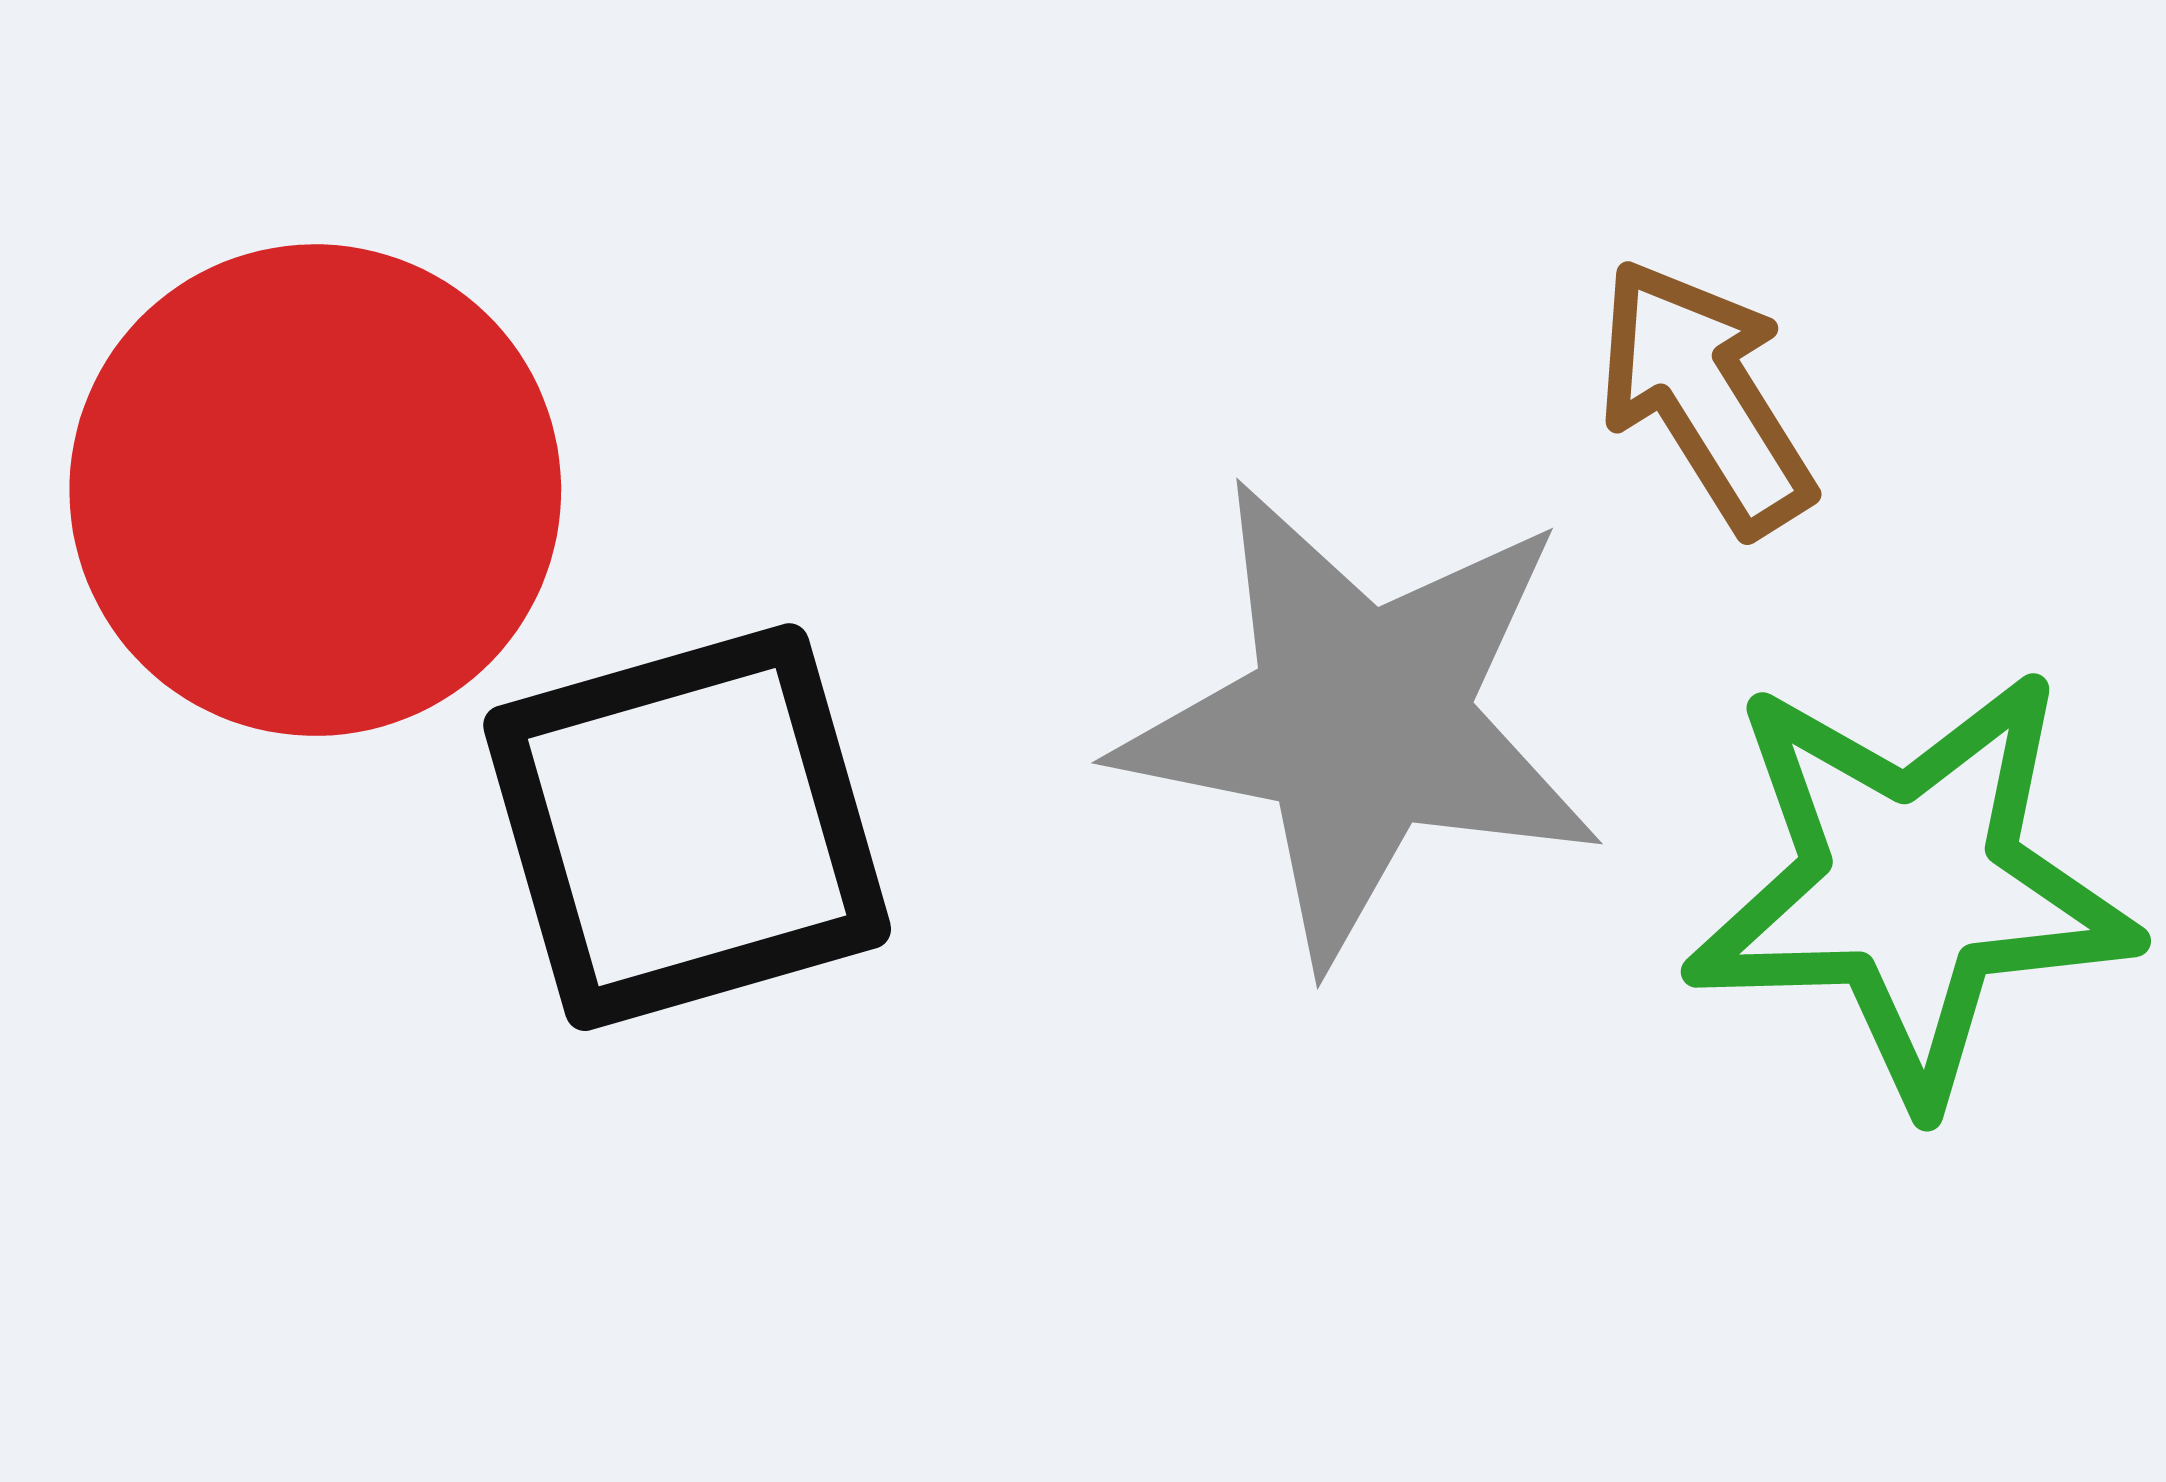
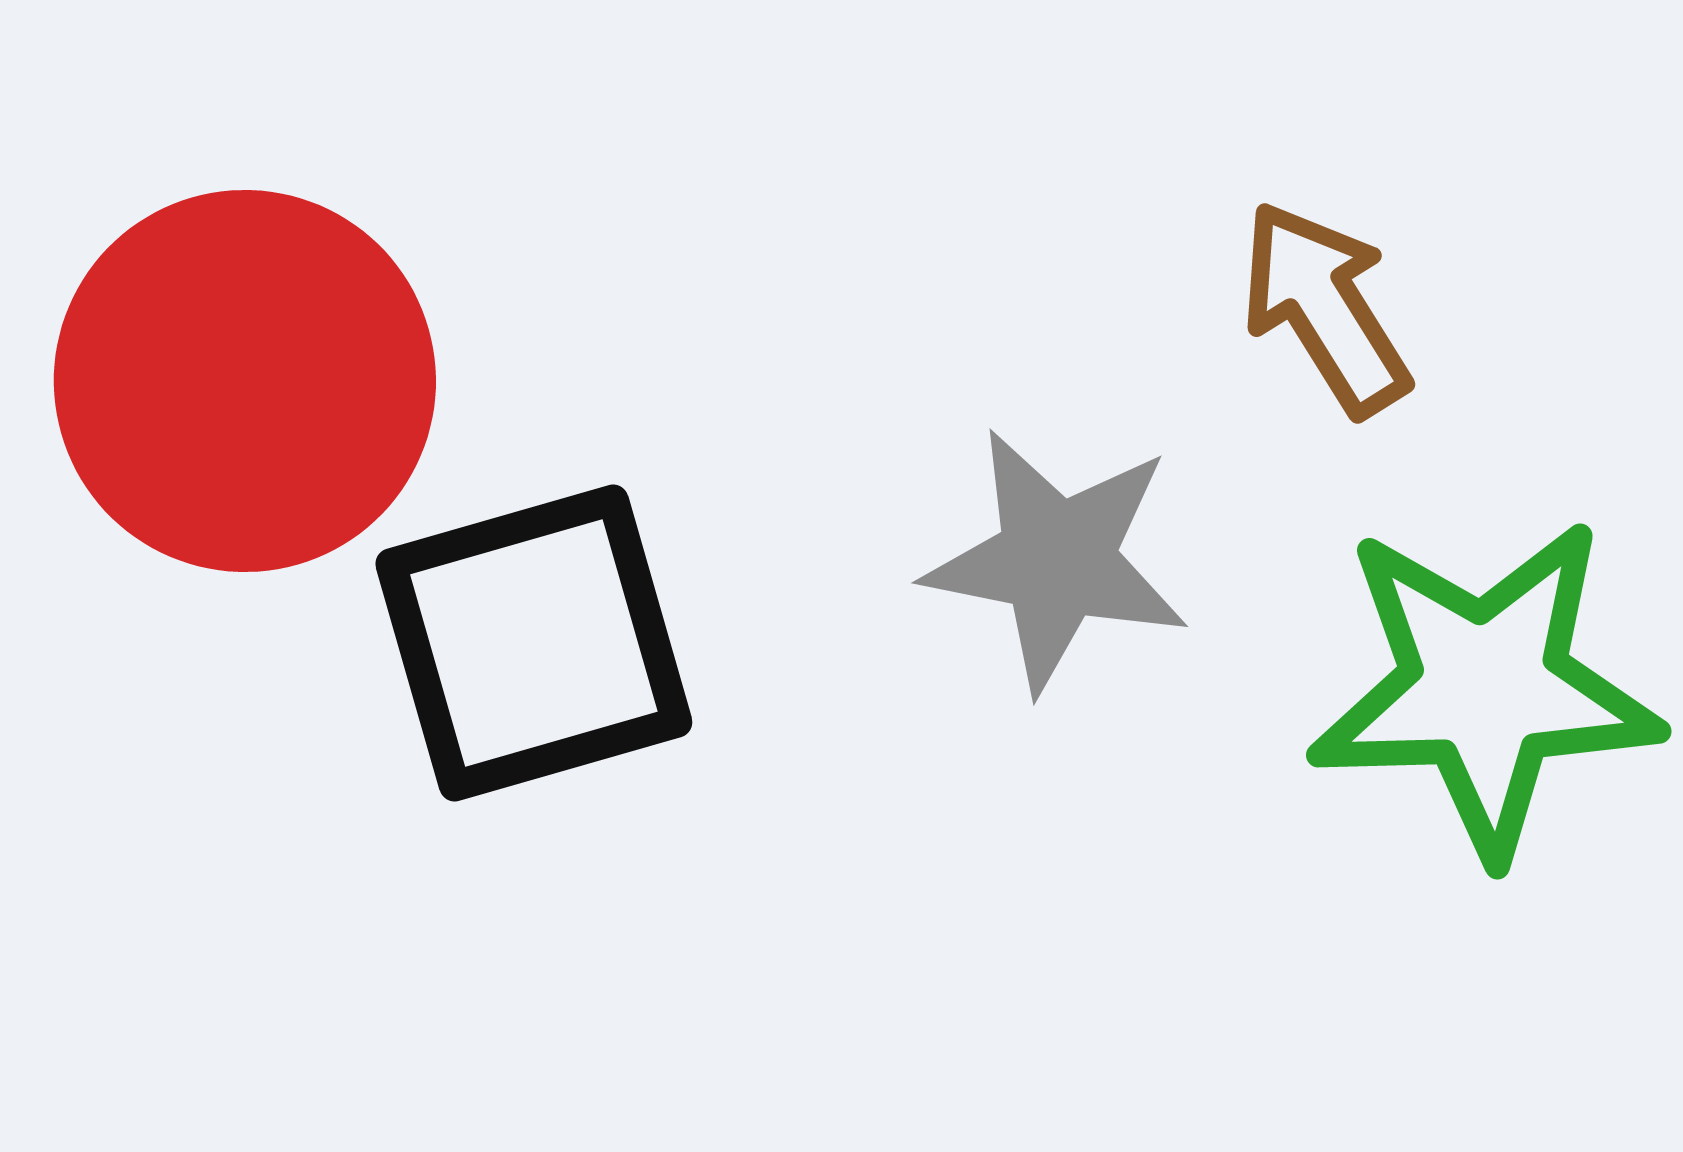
gray star: (1360, 720) -> (1057, 560), size x0.7

